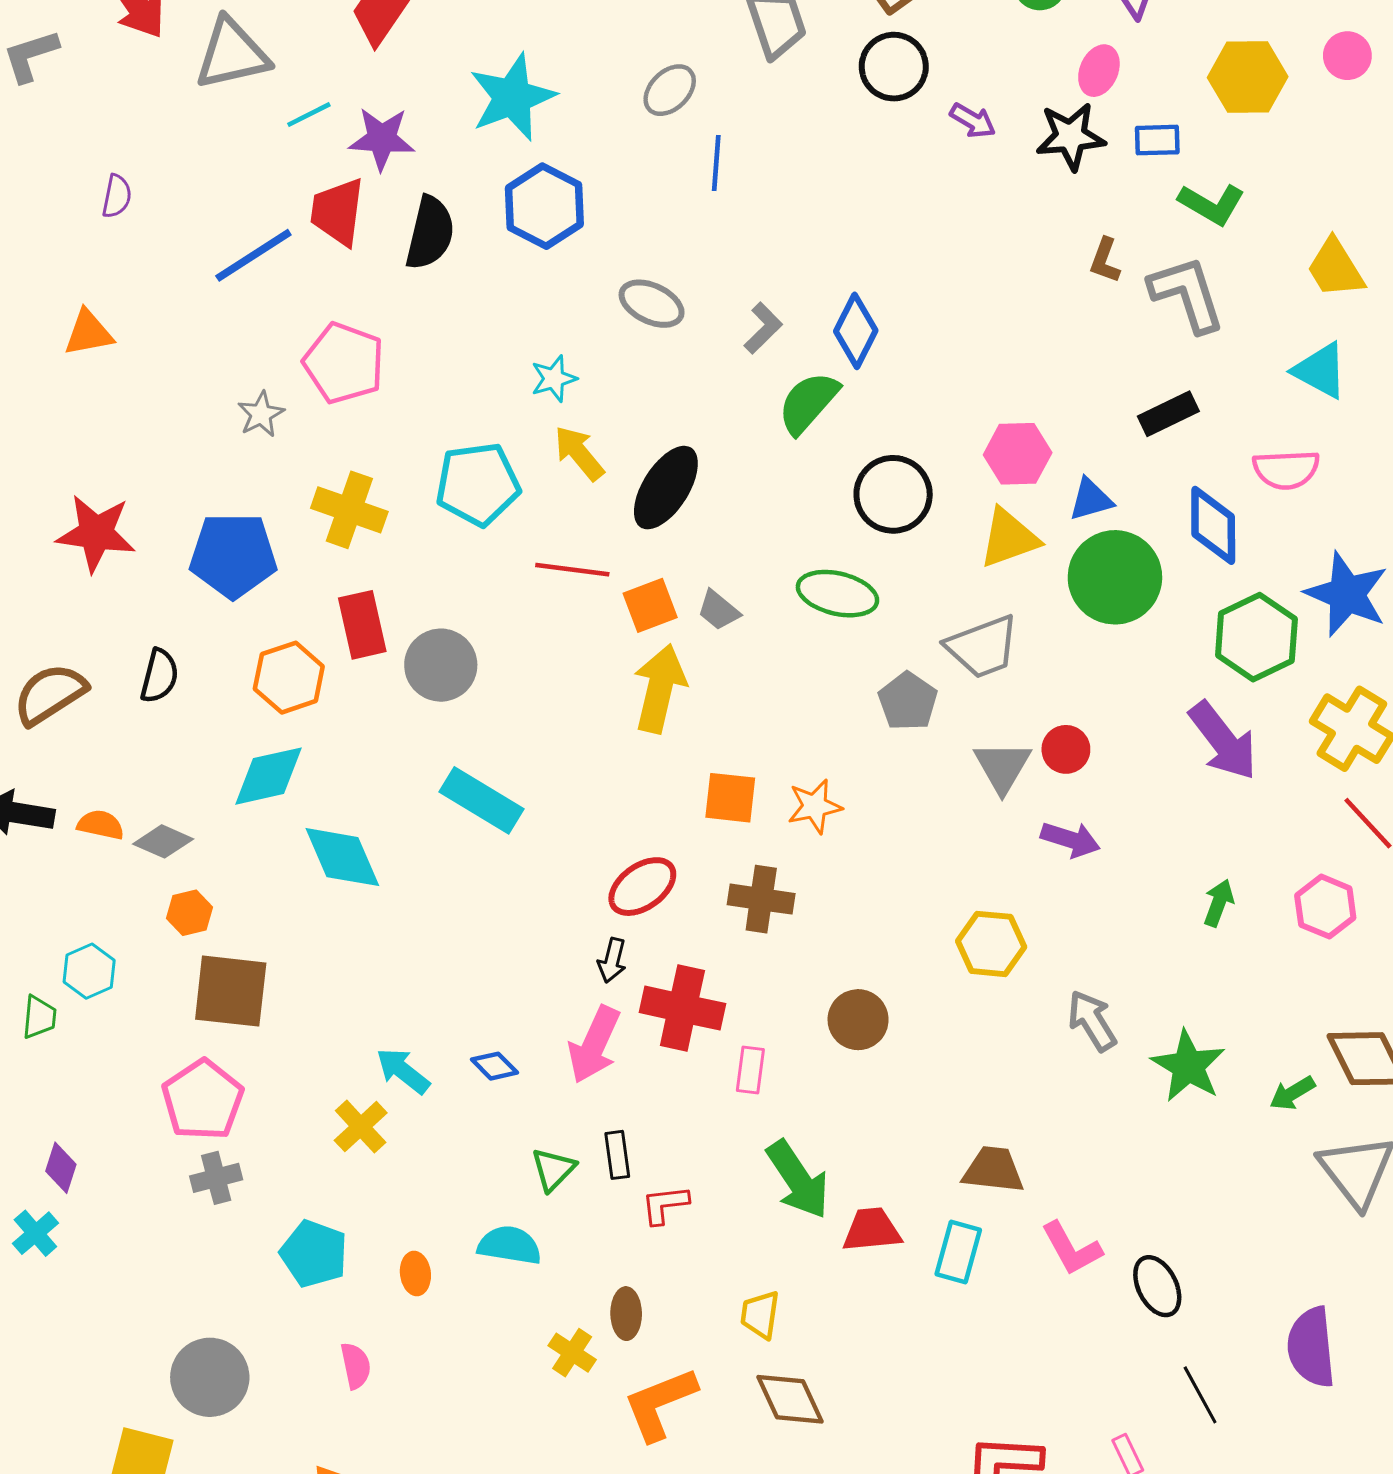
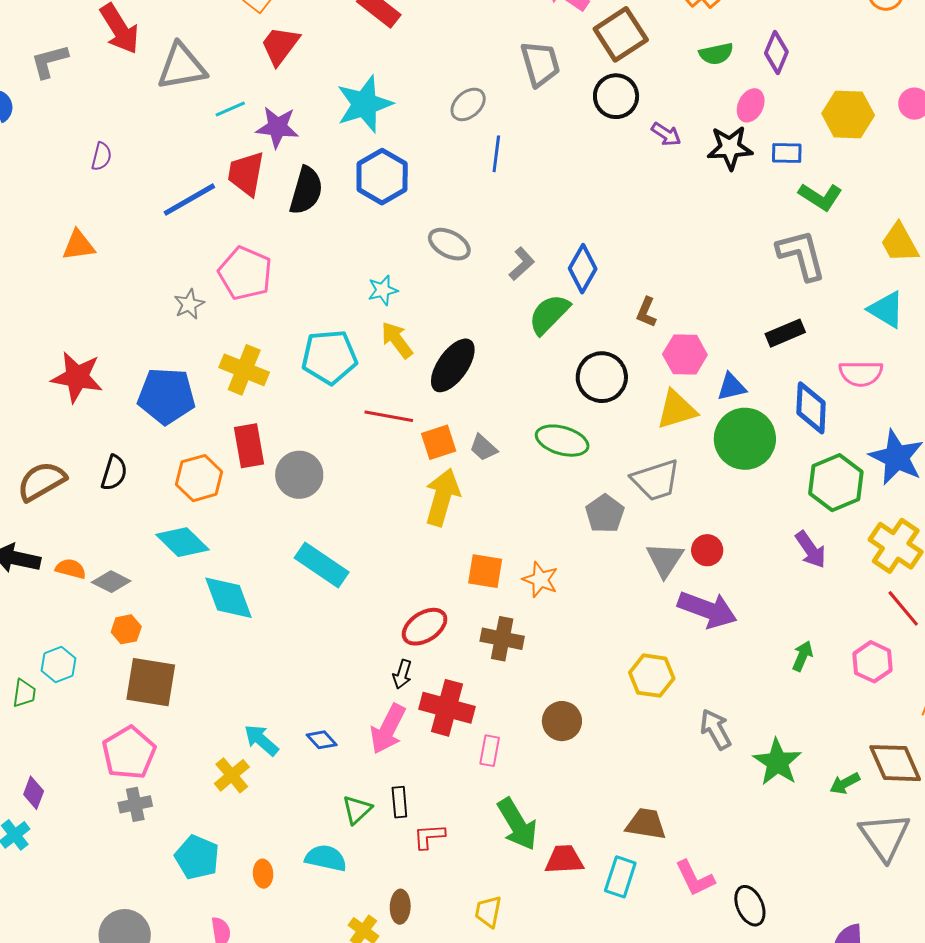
brown L-shape: (1105, 260) -> (646, 312), moved
purple arrow: (1223, 741) -> (811, 550), size x0.7
cyan diamond: (269, 776) -> (183, 542), turned 54
orange star: (815, 806) -> (540, 580), turned 30
purple arrow: (1070, 839) -> (707, 610), size x1.5

